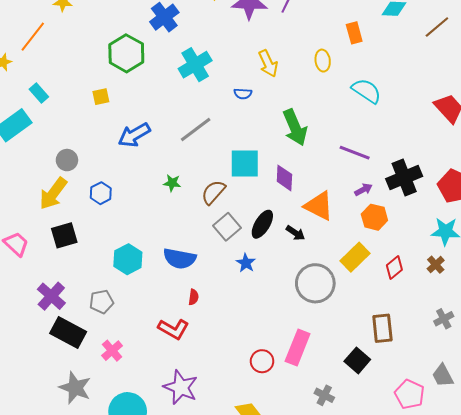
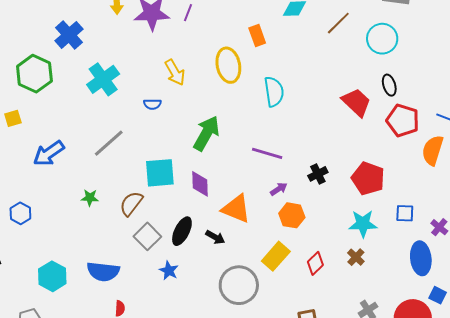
yellow ellipse: (323, 61) -> (228, 65), size x1.6
cyan semicircle: (366, 91) -> (274, 92), turned 52
green arrow: (295, 127) -> (206, 133), turned -123
black cross: (404, 177) -> (318, 174), size x0.6

